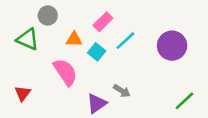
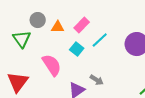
green triangle: (28, 39) -> (22, 39), turned 30
orange triangle: (74, 39) -> (58, 27), moved
red triangle: (23, 93) -> (18, 82), size x1.6

